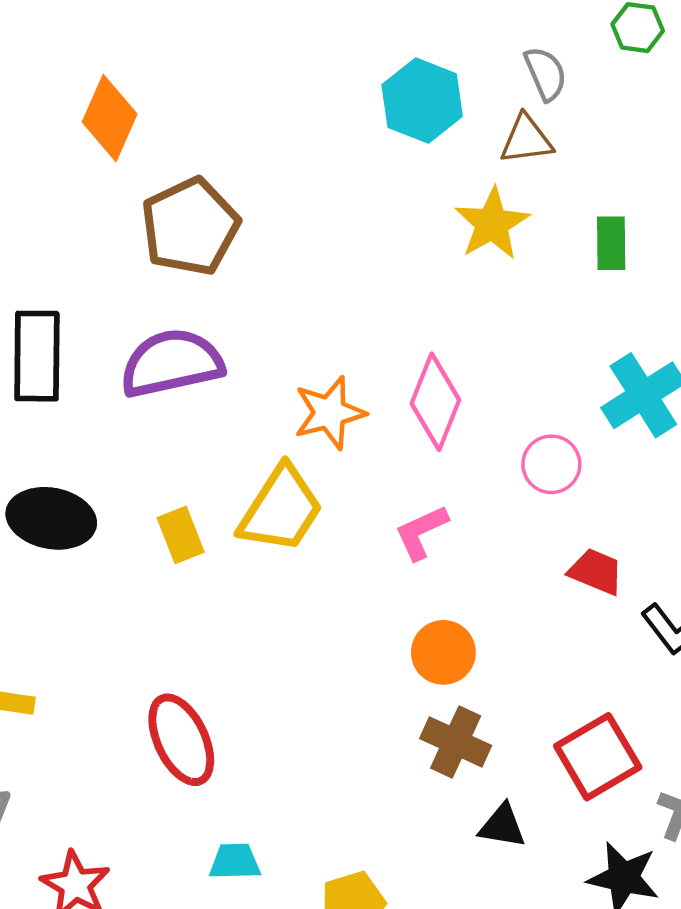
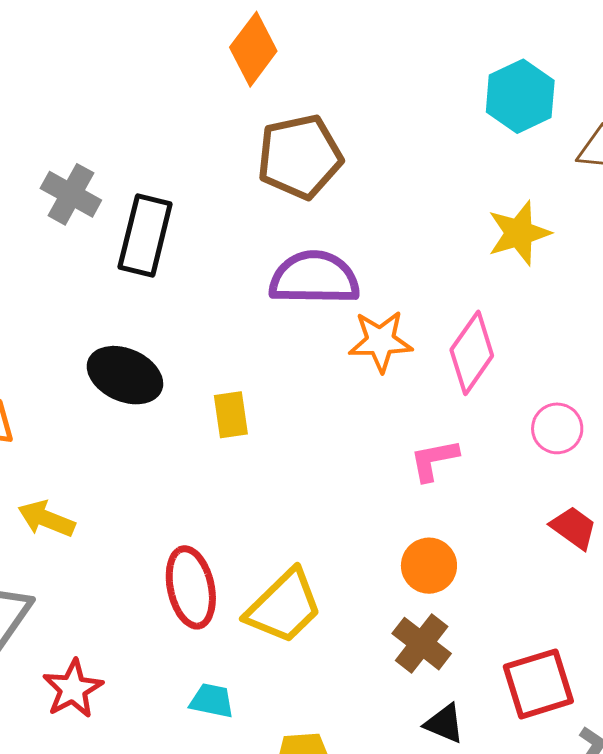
yellow star: (492, 224) -> (519, 233), moved
purple semicircle: (172, 363) -> (314, 278), moved
yellow trapezoid: (281, 509) -> (284, 607), moved

